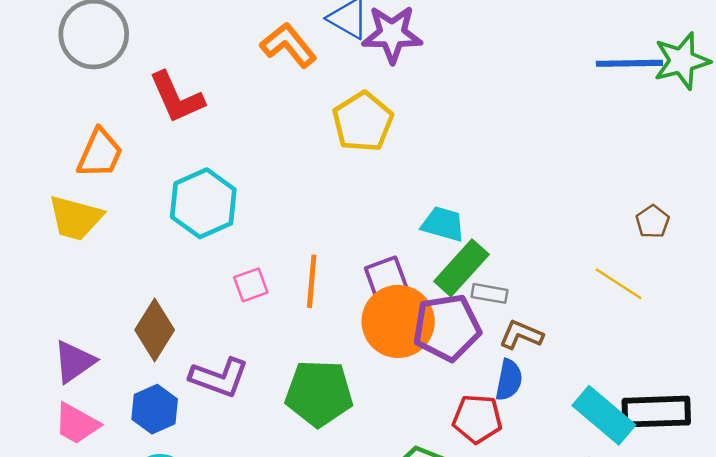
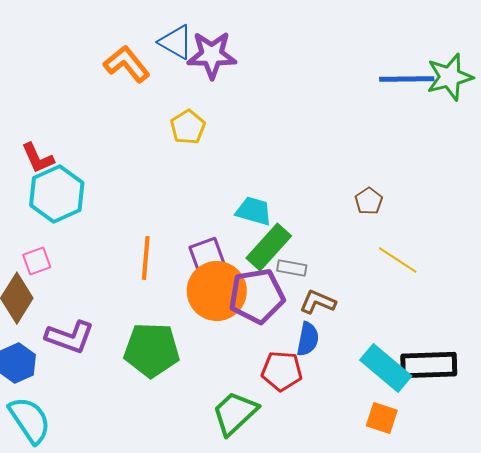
red L-shape: (177, 97) -> (38, 158), moved, size x0.7
yellow pentagon: (363, 122) -> (188, 127), size x0.7
brown pentagon: (653, 222) -> (369, 201), moved
pink square: (251, 285) -> (37, 261), moved

